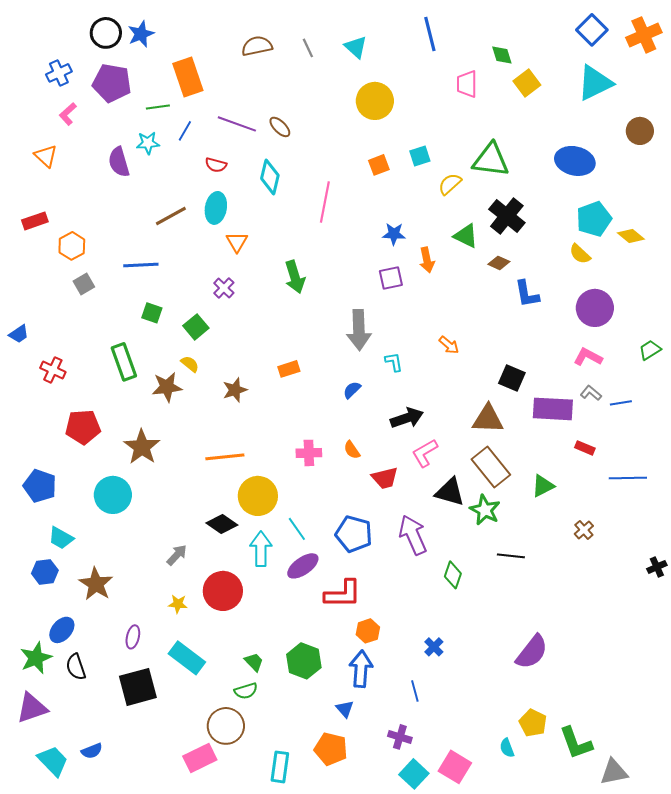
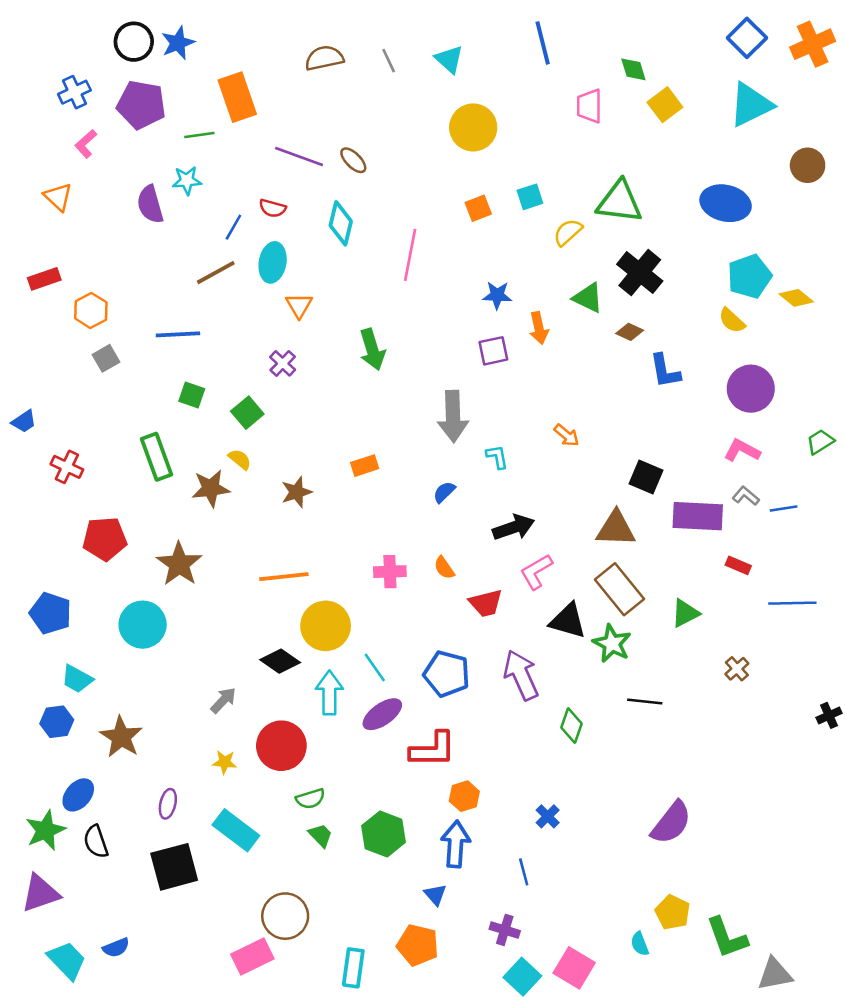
blue line: (185, 131) -> (233, 227), moved
green semicircle: (246, 691) -> (310, 799), moved

